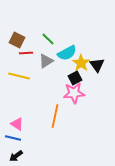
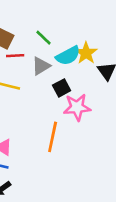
yellow star: (81, 63) -> (86, 53), moved
black square: (75, 78) -> (62, 88), moved

